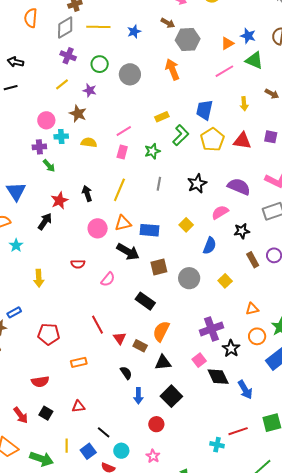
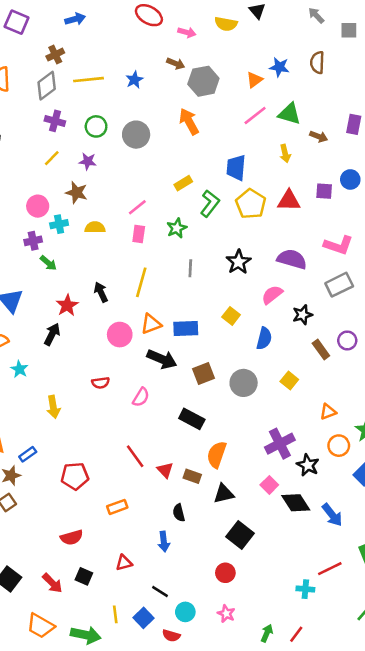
green triangle: (254, 60) -> (289, 114), moved
black semicircle: (126, 373) -> (179, 513), turned -152
blue arrow: (138, 396) -> (164, 542), moved

